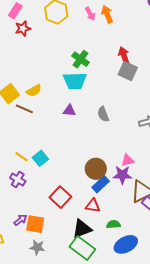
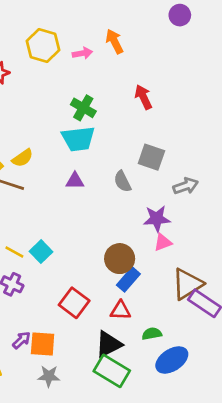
pink arrow: (90, 14) -> (82, 53), moved, turned -64
gray square: (128, 71) -> (151, 157), moved
purple star: (122, 175) -> (157, 219), moved

